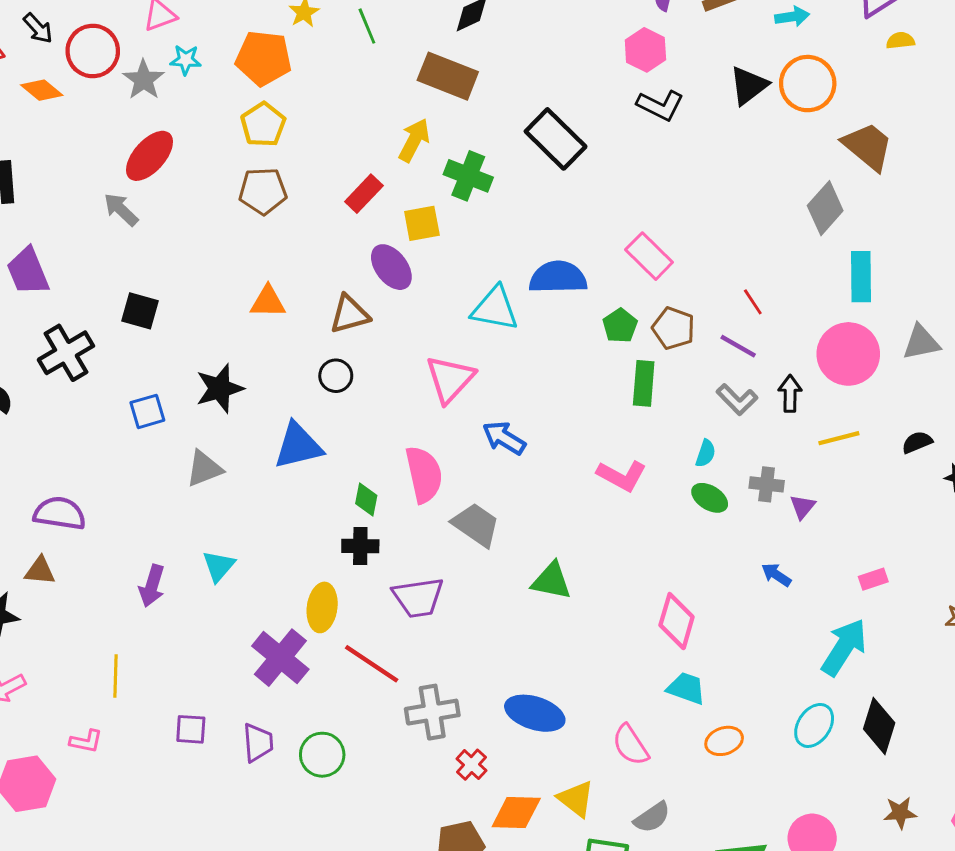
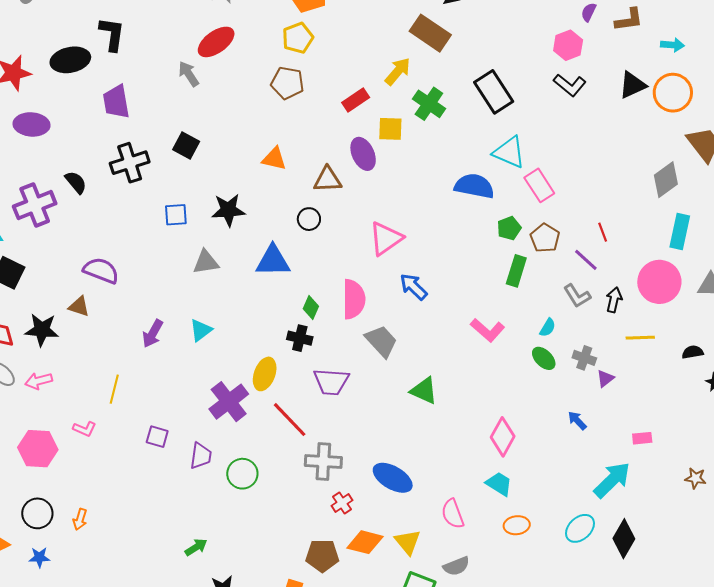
cyan triangle: (495, 309) -> (509, 152), moved

